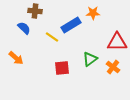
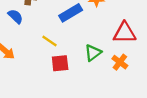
yellow line: (52, 37) -> (50, 41), moved

